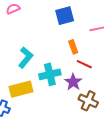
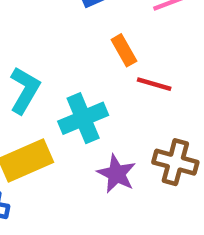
purple star: (73, 82) -> (117, 174), moved

